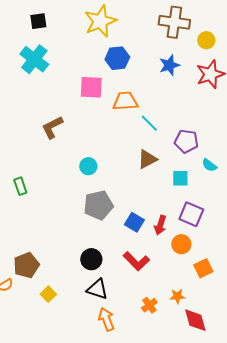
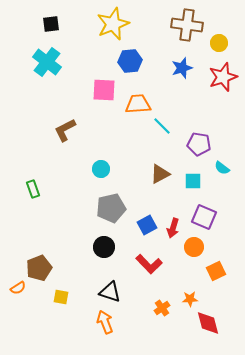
brown triangle: (147, 159) -> (160, 174), moved
blue square: (134, 222) -> (147, 225), turned 30
black circle: (91, 259) -> (104, 247), moved
yellow square: (48, 294) -> (61, 297), turned -35
orange arrow: (106, 319) -> (105, 322), moved

